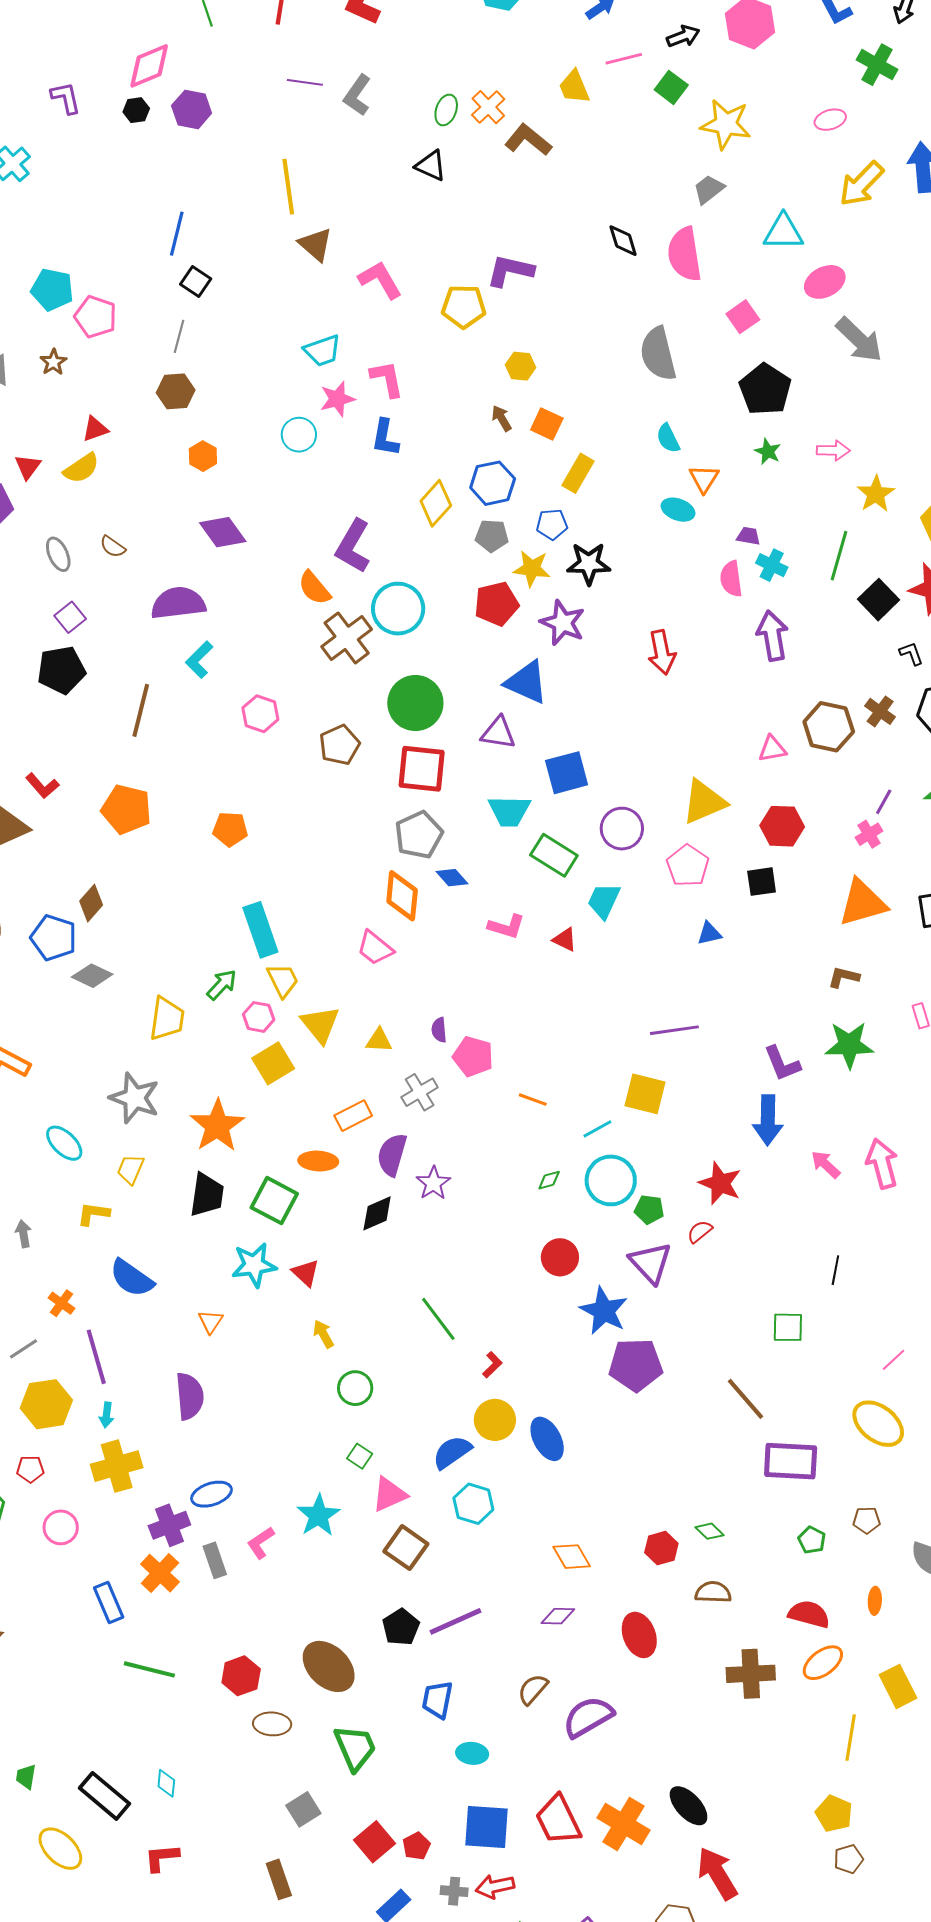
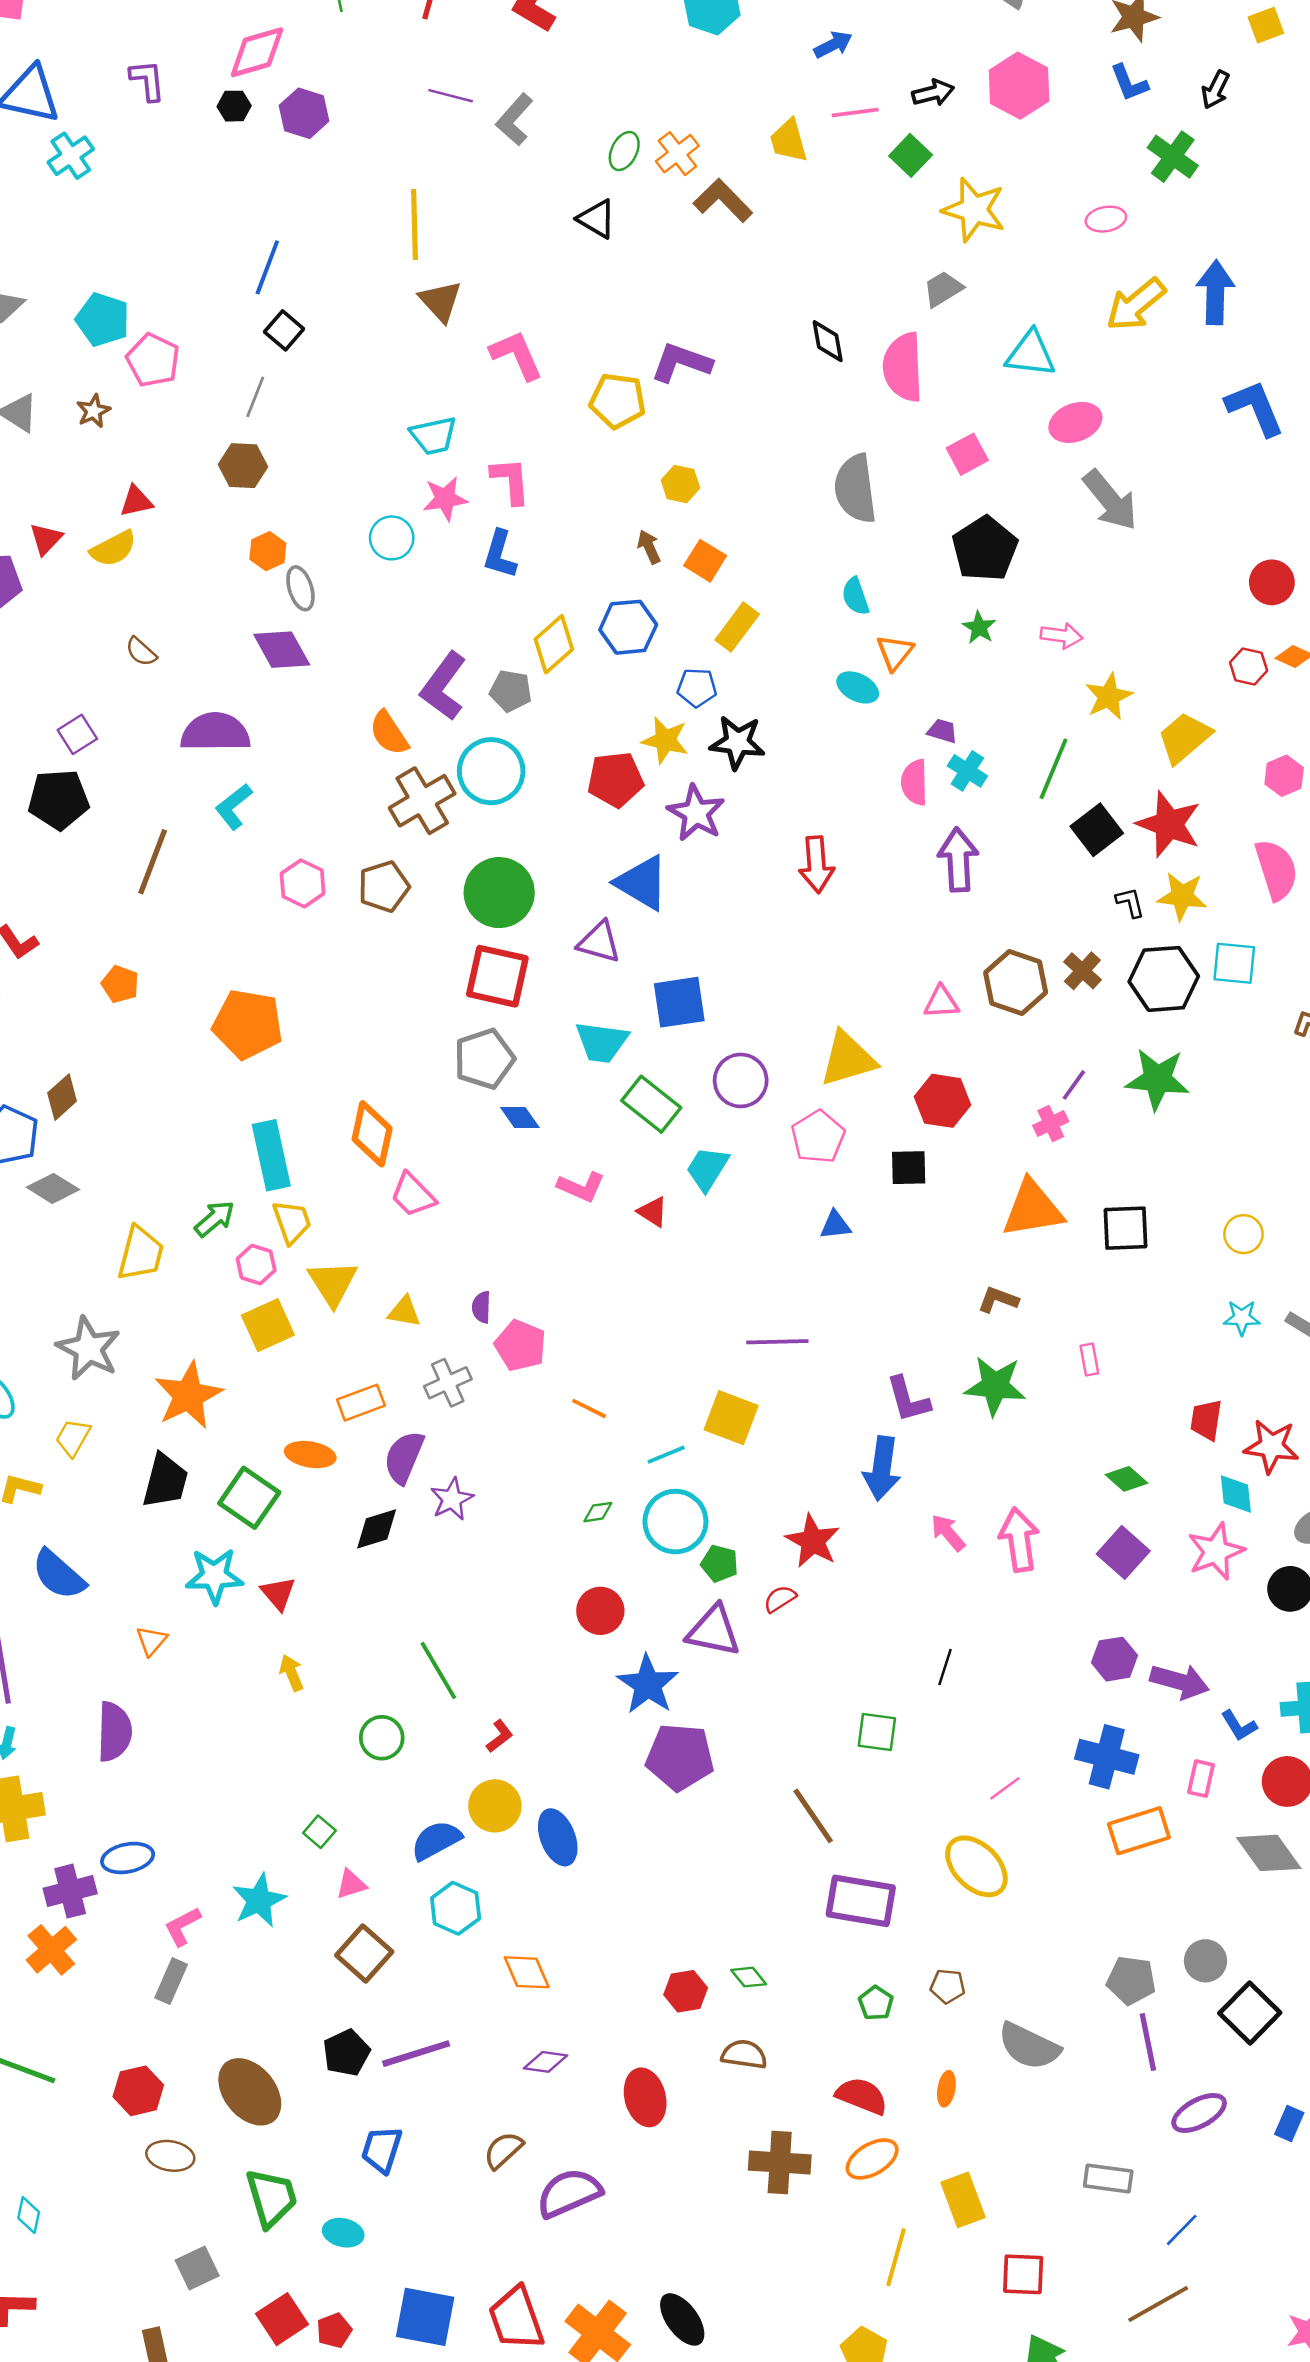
gray pentagon: (492, 536) -> (511, 691), moved
gray ellipse: (58, 554) -> (300, 588), moved
brown pentagon: (339, 745) -> (384, 887), moved
orange pentagon: (126, 809) -> (120, 984), size x0.6
orange pentagon: (230, 829) -> (248, 1024), size x1.6
orange diamond: (402, 896) -> (372, 1134), moved
purple triangle: (651, 1263) -> (714, 1631), turned -42
green circle: (355, 1388) -> (382, 1738), moved
pink triangle: (389, 1494) -> (351, 1884), size x0.7
orange diamond: (572, 1557) -> (527, 1972), moved
gray rectangle: (215, 1560) -> (171, 1981), moved, turned 36
cyan ellipse: (472, 1753) -> (343, 2233), moved

